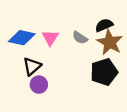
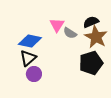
blue diamond: (22, 38) -> (30, 41), moved
pink triangle: (50, 38) -> (57, 25), moved

